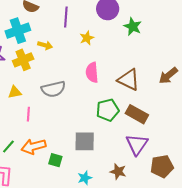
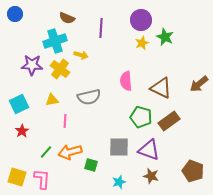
yellow star: (87, 38) -> (142, 43), moved
yellow cross: (23, 60) -> (60, 69), turned -30
green pentagon: (108, 110) -> (141, 117), turned 30
brown rectangle: (137, 114) -> (169, 121), turned -65
purple triangle: (137, 144) -> (149, 150), moved, turned -45
brown pentagon: (162, 166) -> (193, 171), turned 30

